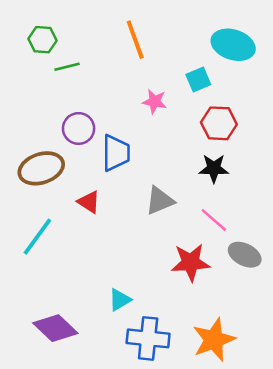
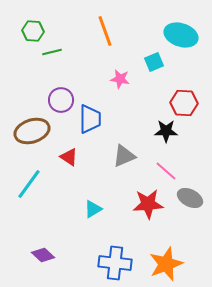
red hexagon: (219, 123) -> (184, 103), moved
cyan triangle: (120, 300) -> (93, 209), moved
purple diamond: (55, 328) -> (43, 255), size x0.7

